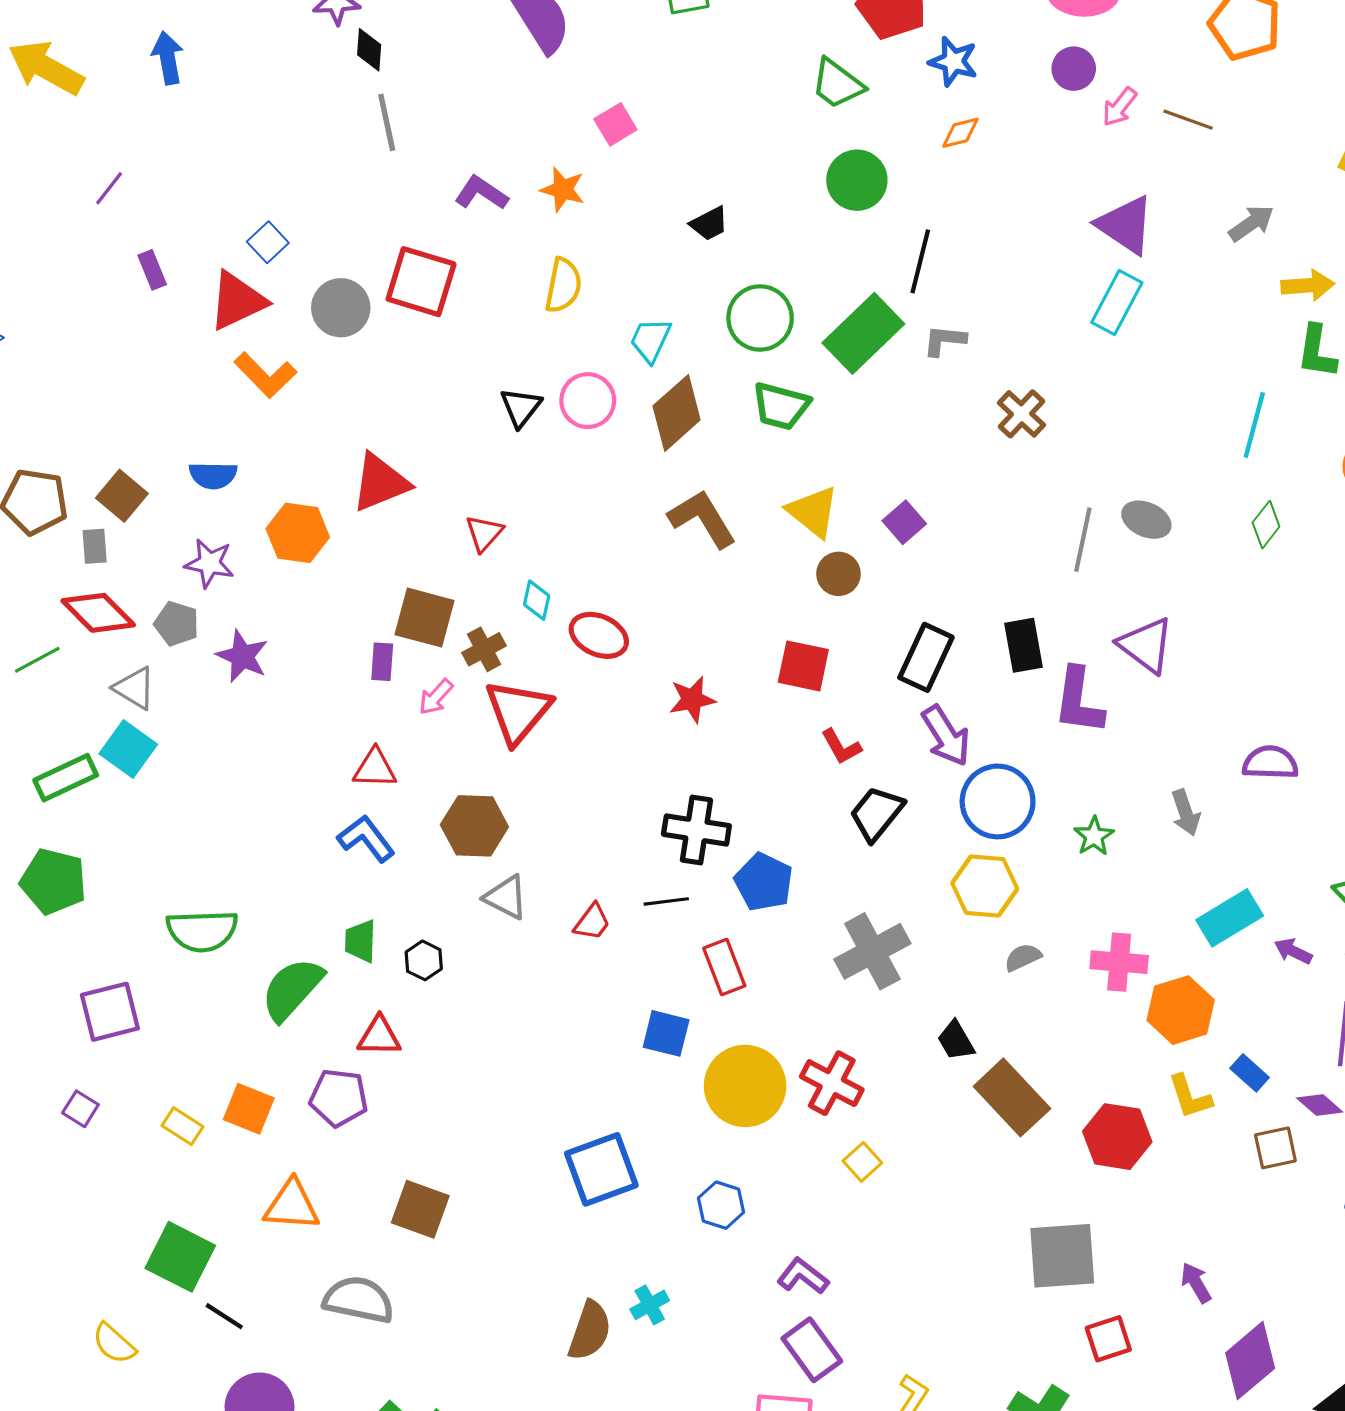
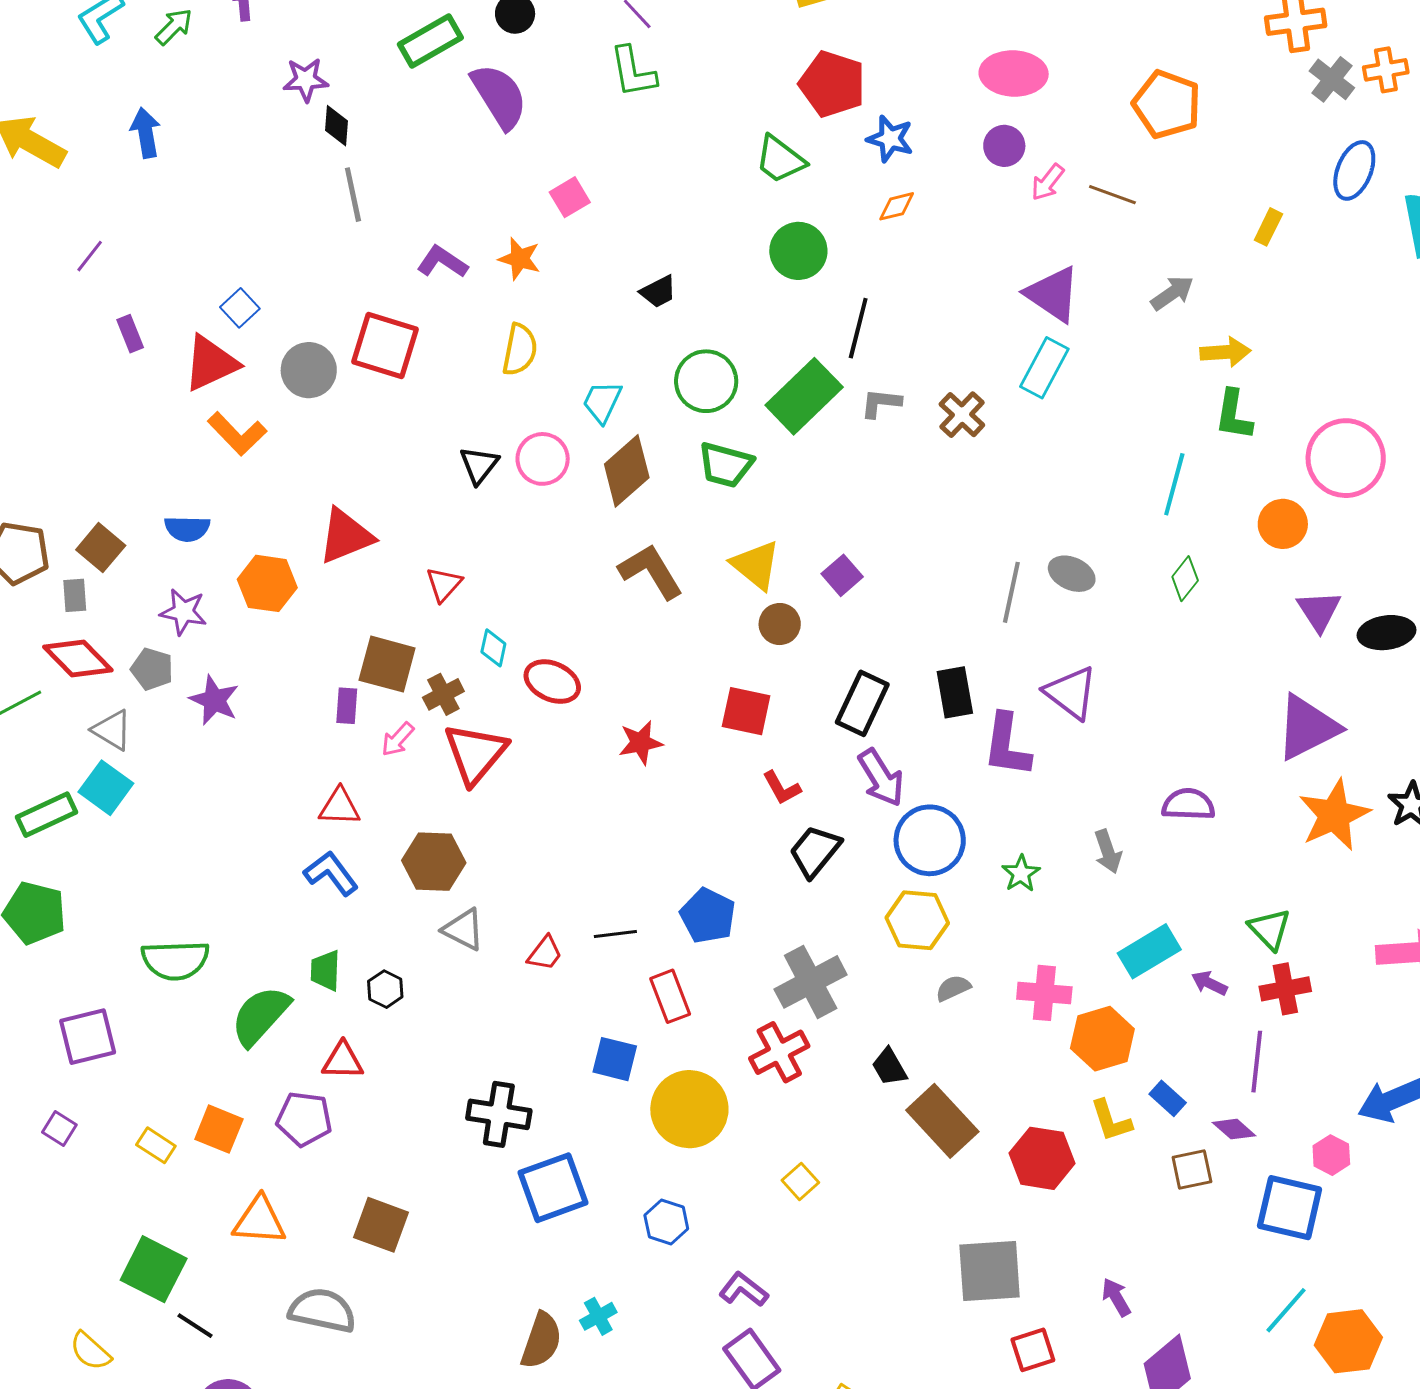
brown cross: (1022, 414) -> (962, 415), moved
black cross: (696, 830) -> (499, 1114), moved
red cross: (832, 1083) -> (779, 1052), moved, turned 34

